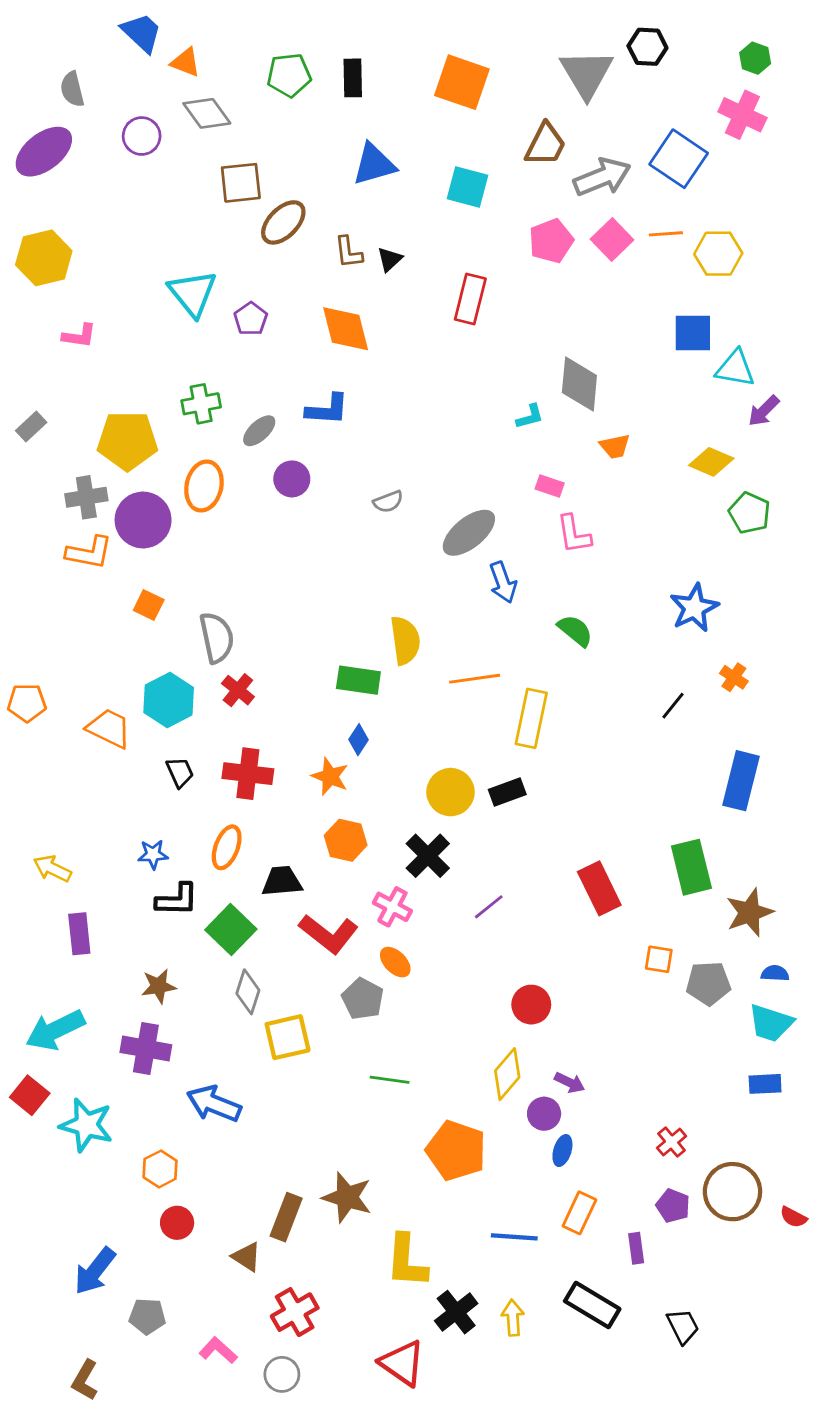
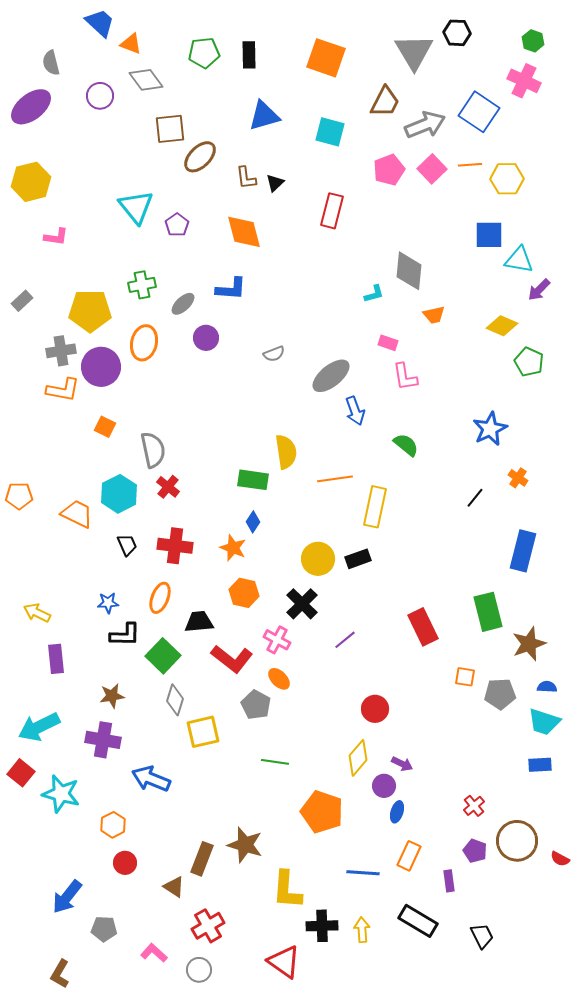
black cross: (456, 1312) -> (322, 926), turned 36

